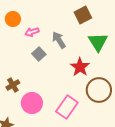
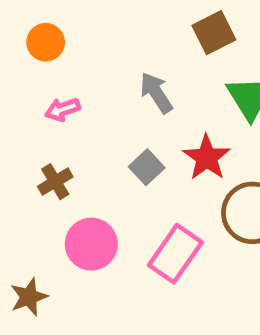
pink arrow: (32, 32) -> (62, 110), moved
gray square: (39, 54) -> (147, 167), moved
brown cross: (13, 85) -> (55, 182), moved

